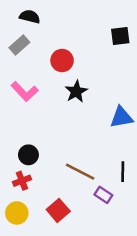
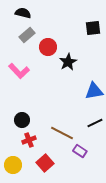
gray rectangle: (19, 45) -> (27, 35), moved
black star: (76, 92) -> (68, 62), moved
black line: (123, 172) -> (95, 123), moved, turned 63
red cross: (22, 181) -> (29, 140), moved

